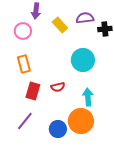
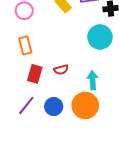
cyan circle: (83, 60) -> (100, 37), moved
blue circle: (58, 129) -> (54, 106), moved

